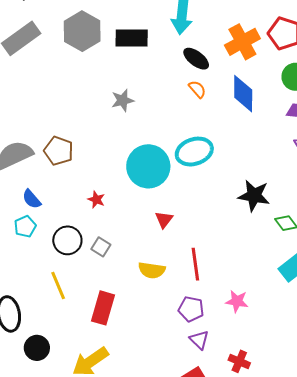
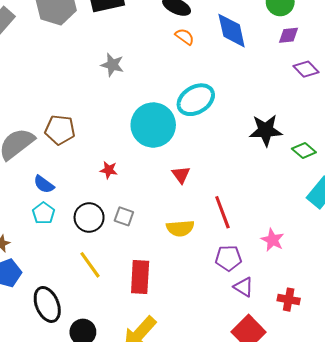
gray star: (123, 100) -> (112, 65), turned -30
pink star: (237, 301) -> (273, 240), turned 30

